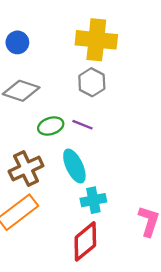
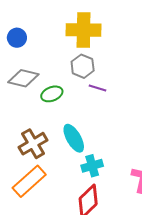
purple line: (82, 125) -> (98, 88), moved
green ellipse: (51, 126) -> (52, 94), moved

